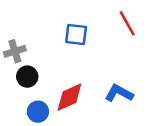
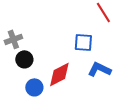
blue square: (76, 34) -> (83, 42), moved

